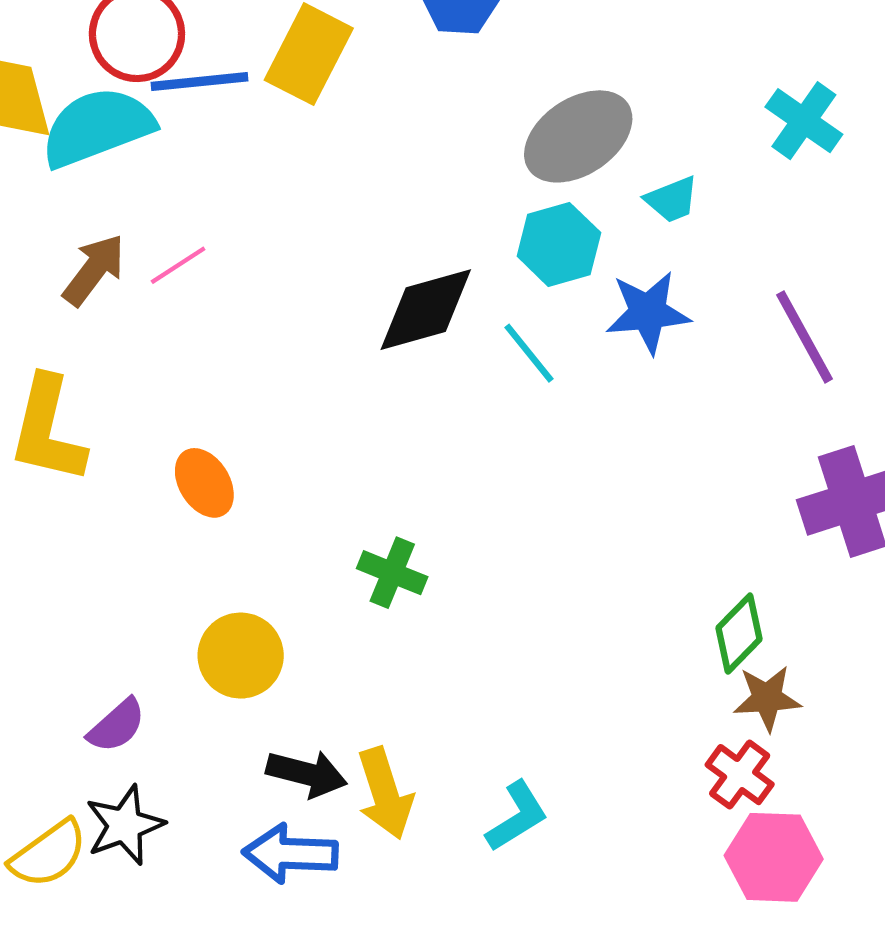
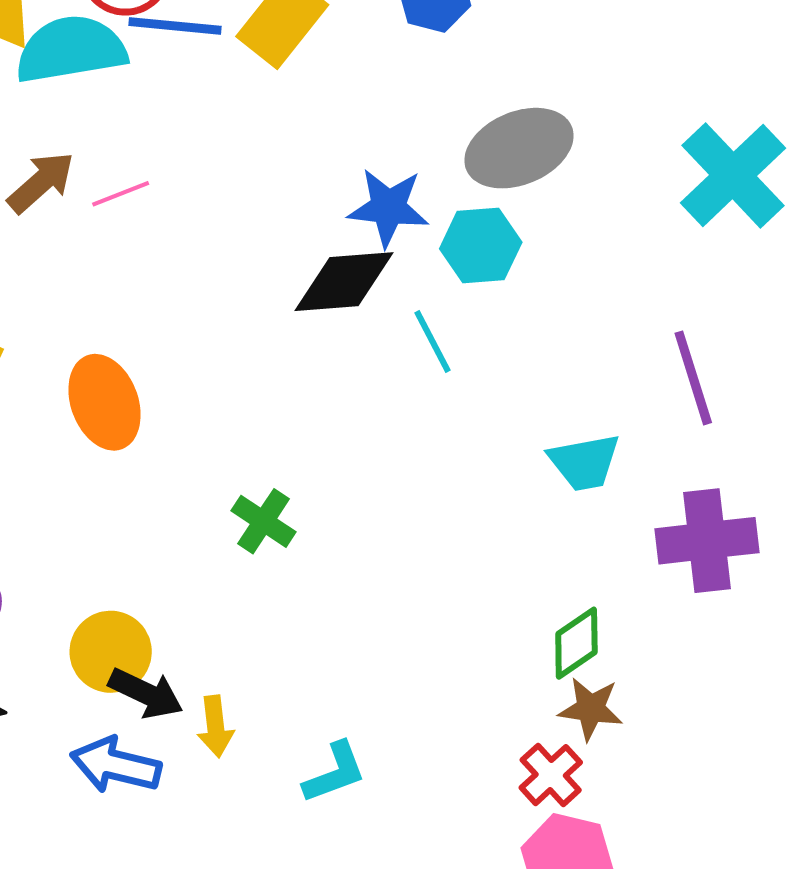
cyan cross: (804, 121) -> (733, 175), size x1.5
cyan trapezoid: (672, 199) -> (584, 462), moved, size x1.4
blue star: (648, 312) -> (388, 207), moved
orange ellipse: (204, 483) -> (105, 402), size x1.4
yellow circle: (241, 656) -> (111, 652), moved
yellow arrow: (385, 793) -> (215, 726), size x0.7

